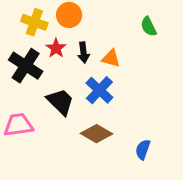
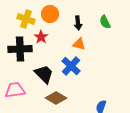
black arrow: (84, 53) -> (78, 23), moved
black cross: (26, 66) -> (20, 49), turned -35
brown diamond: (97, 134) -> (56, 98), moved

